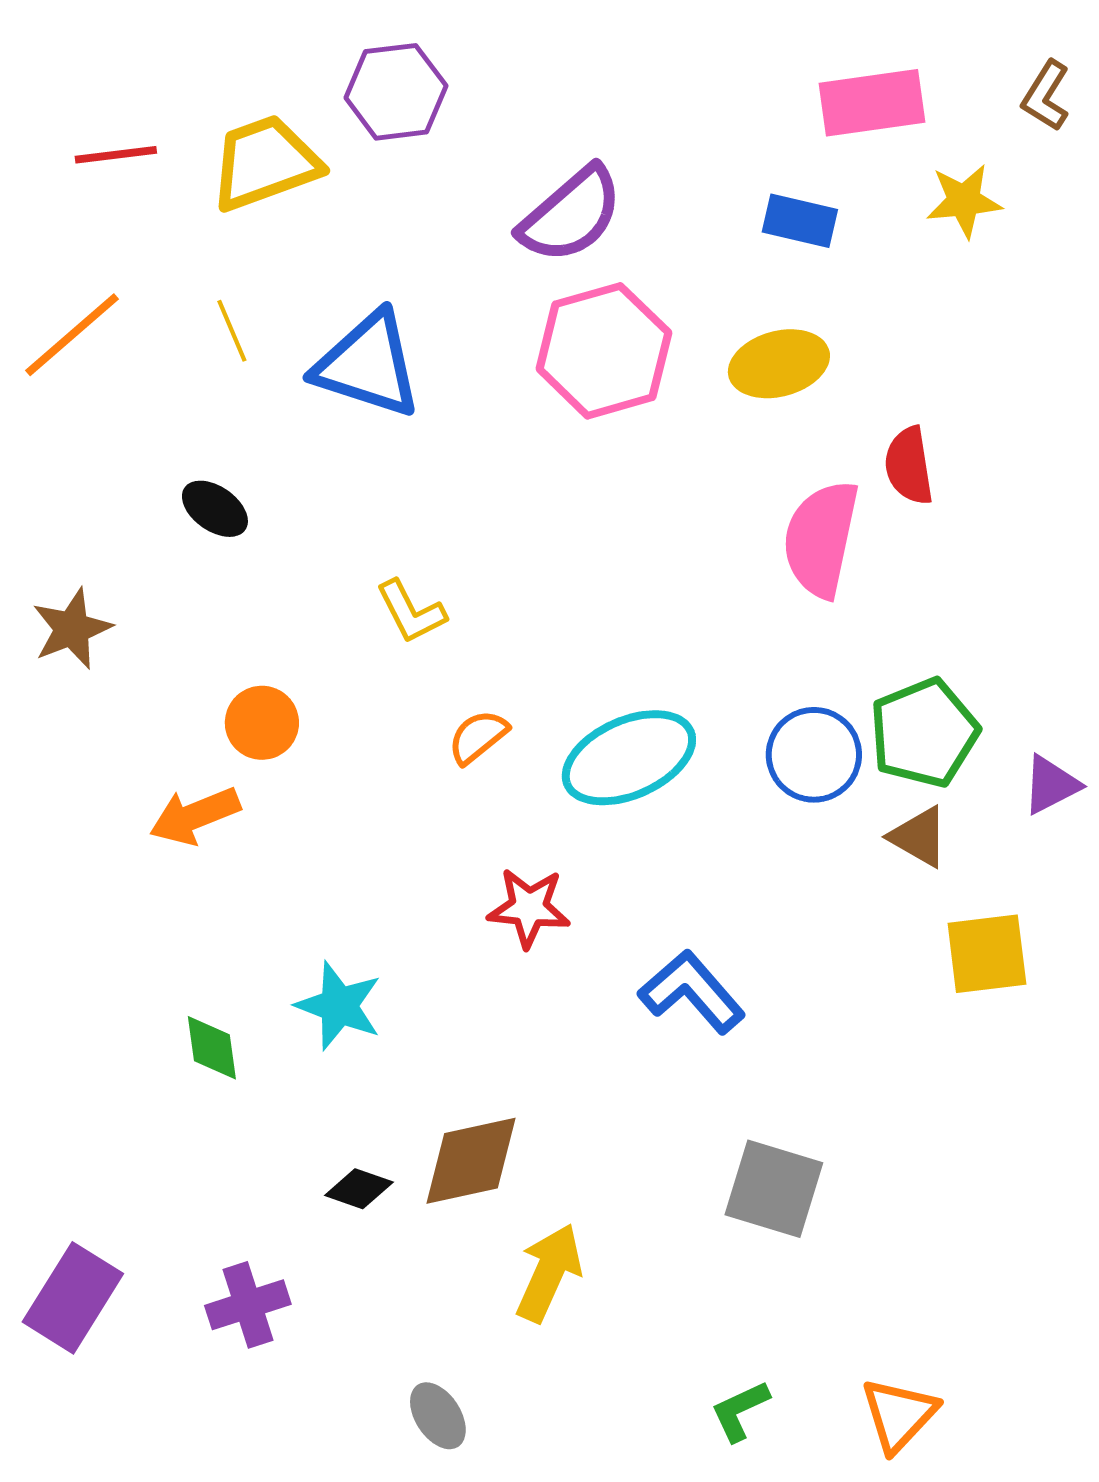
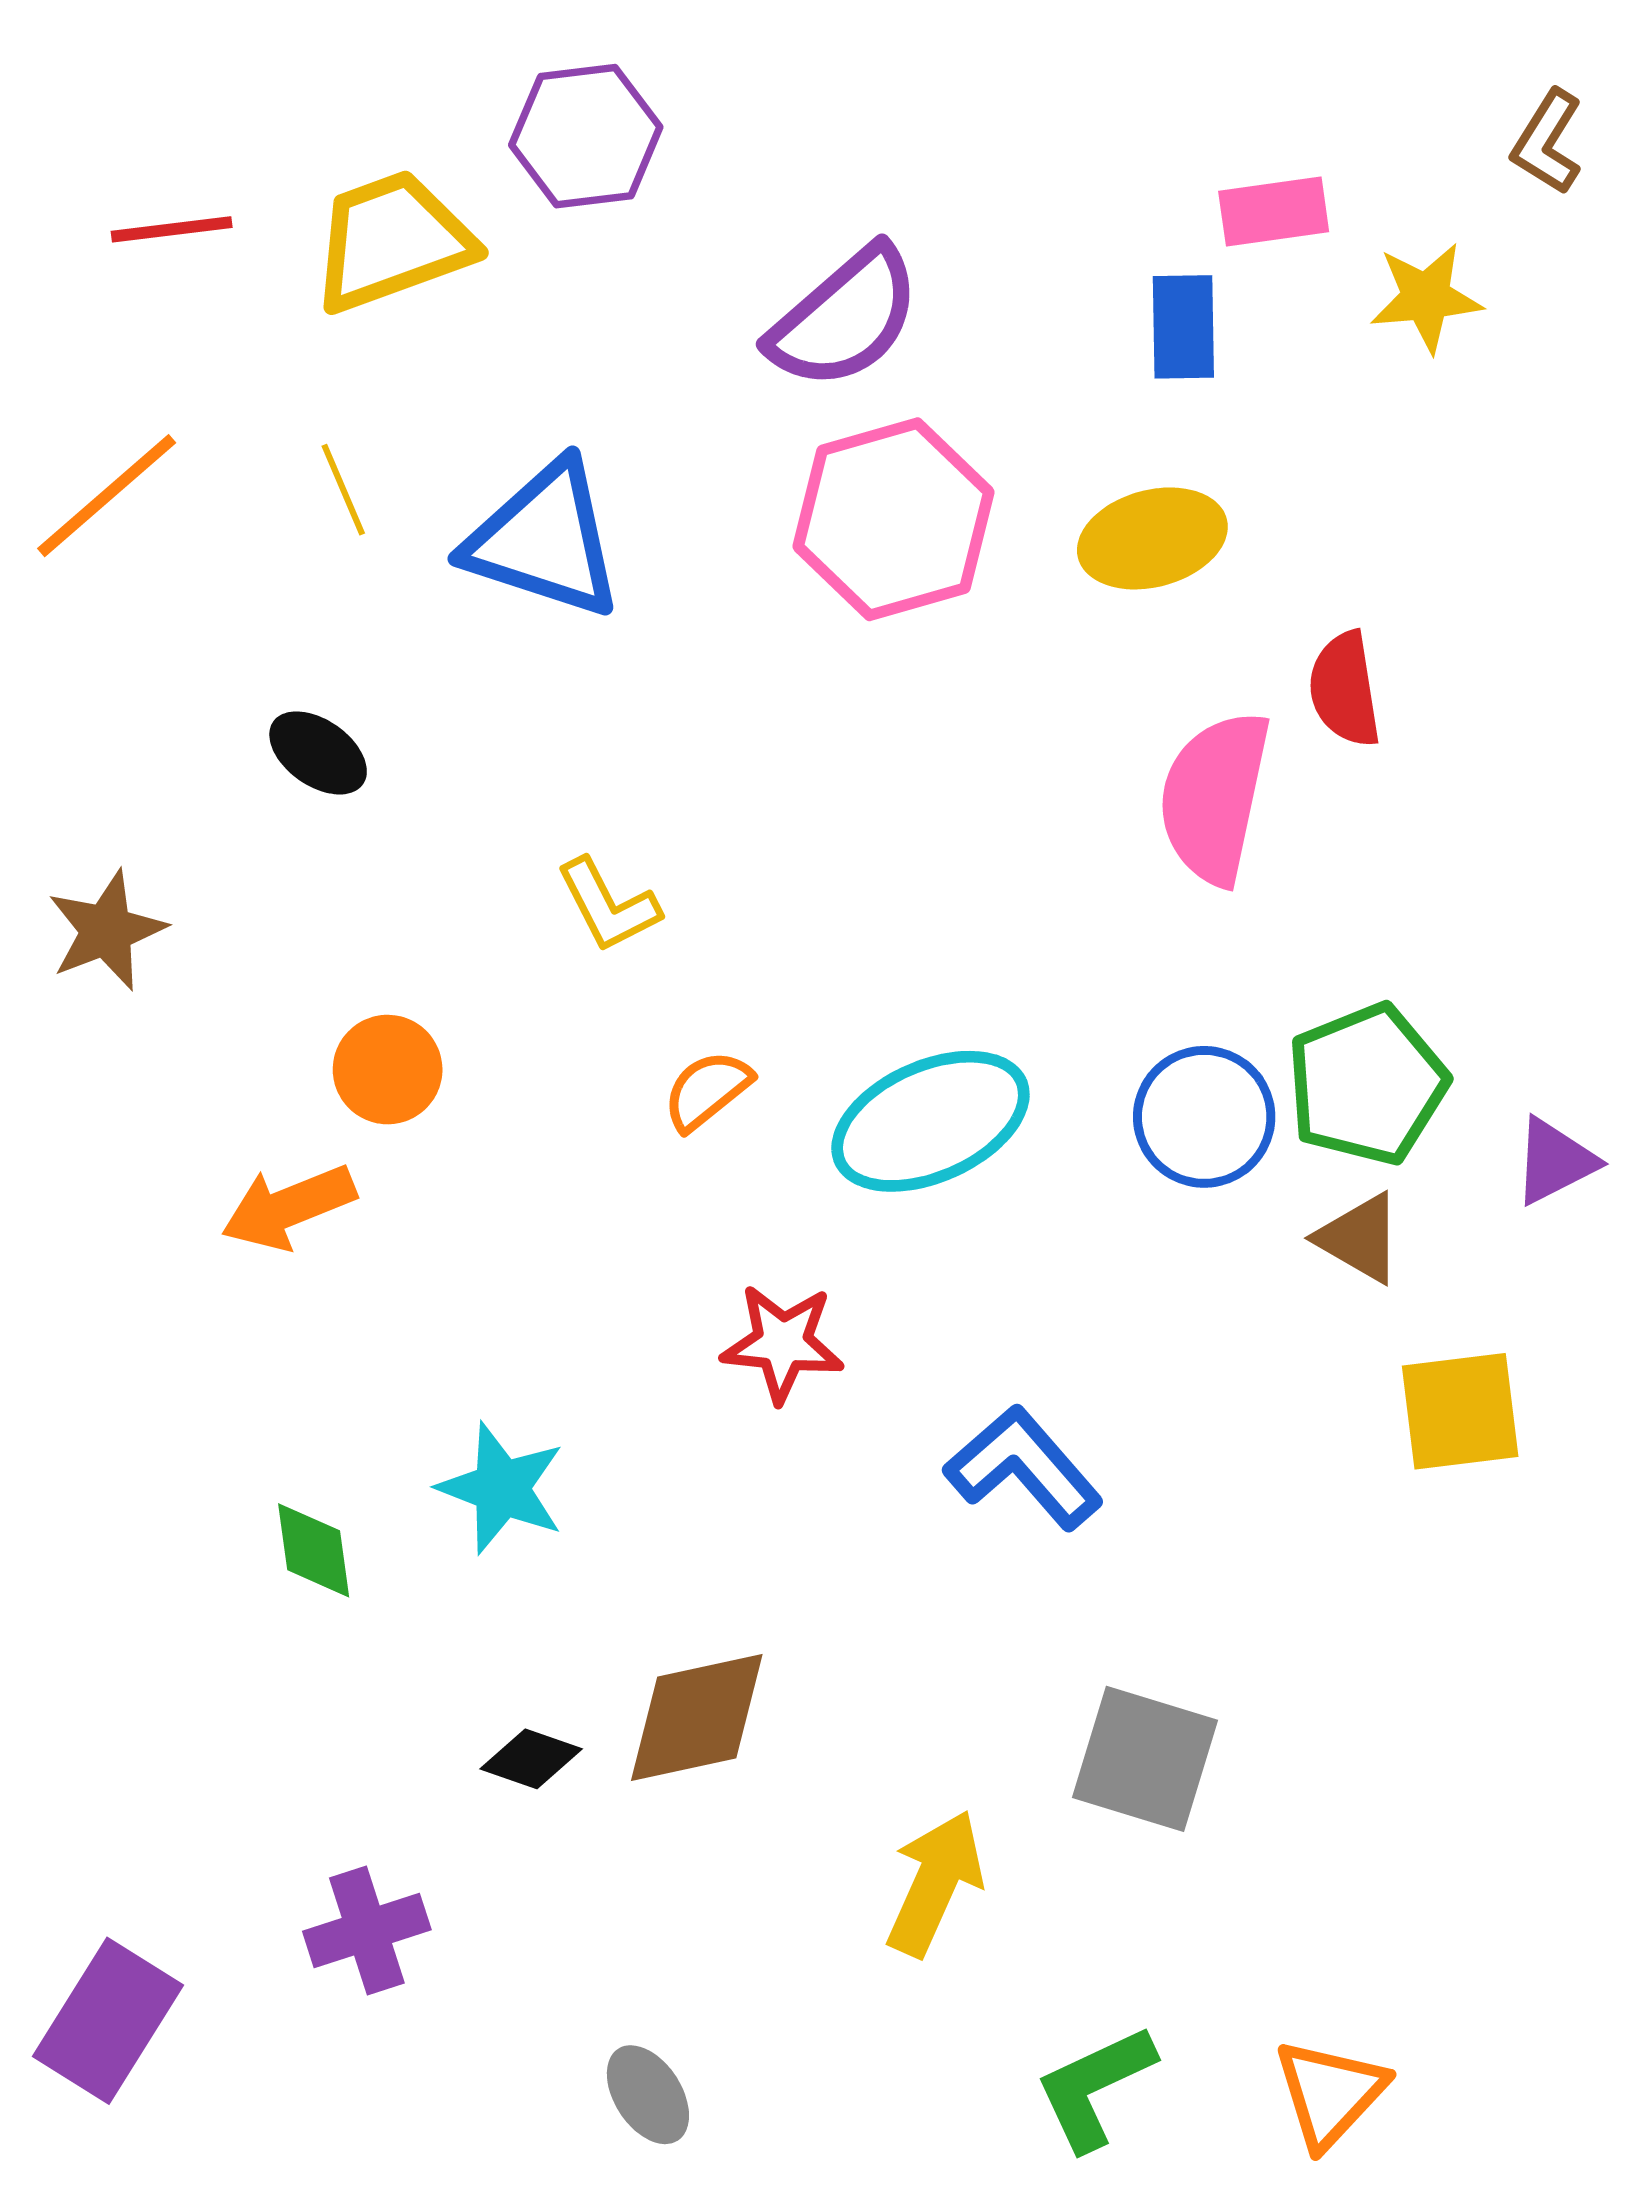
pink rectangle: (872, 103) -> (1274, 212), moved, size x0.7
blue rectangle: (800, 221) -> (1183, 327), turned 76
yellow arrow: (549, 1273) -> (935, 1883), moved
purple rectangle: (73, 1298) -> (108, 2021), moved
green L-shape: (740, 1411) -> (1095, 2087), size x1.4

